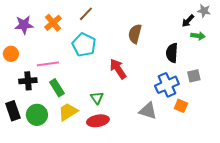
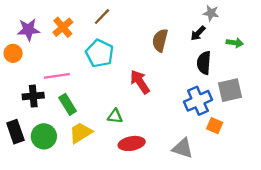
gray star: (204, 11) -> (211, 13), moved
black arrow: (188, 21) -> (198, 33), moved
orange circle: (11, 54) -> (13, 53), moved
gray square: (194, 76) -> (230, 90), size x1.5
green triangle: (97, 98) -> (115, 116), turned -48
gray triangle: (148, 111) -> (183, 148), moved
red ellipse: (98, 121) -> (132, 143), moved

